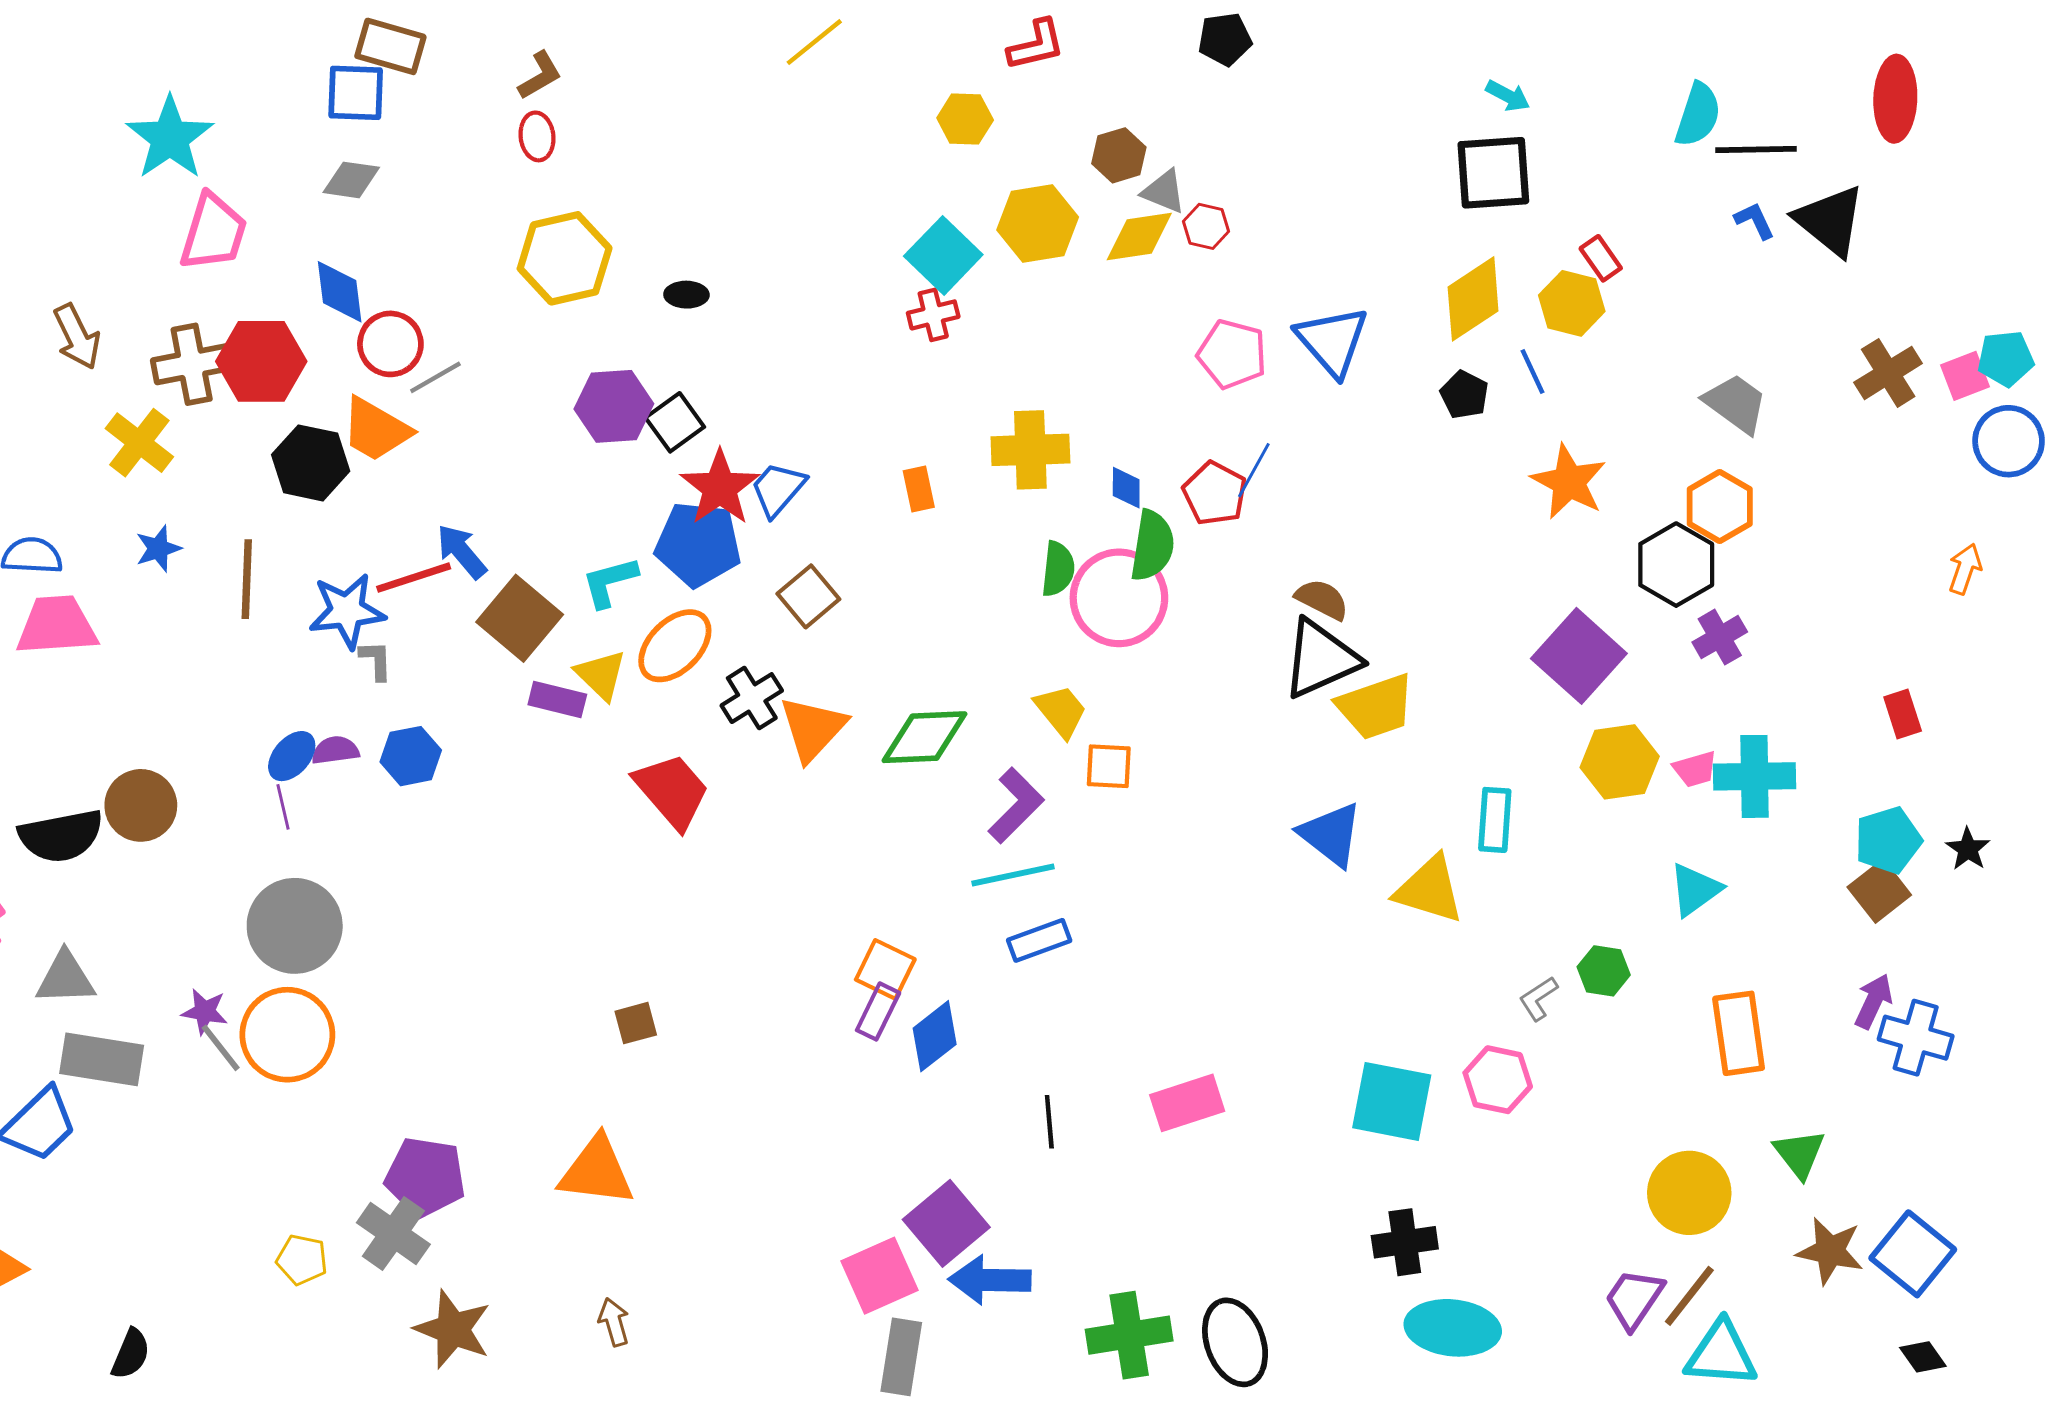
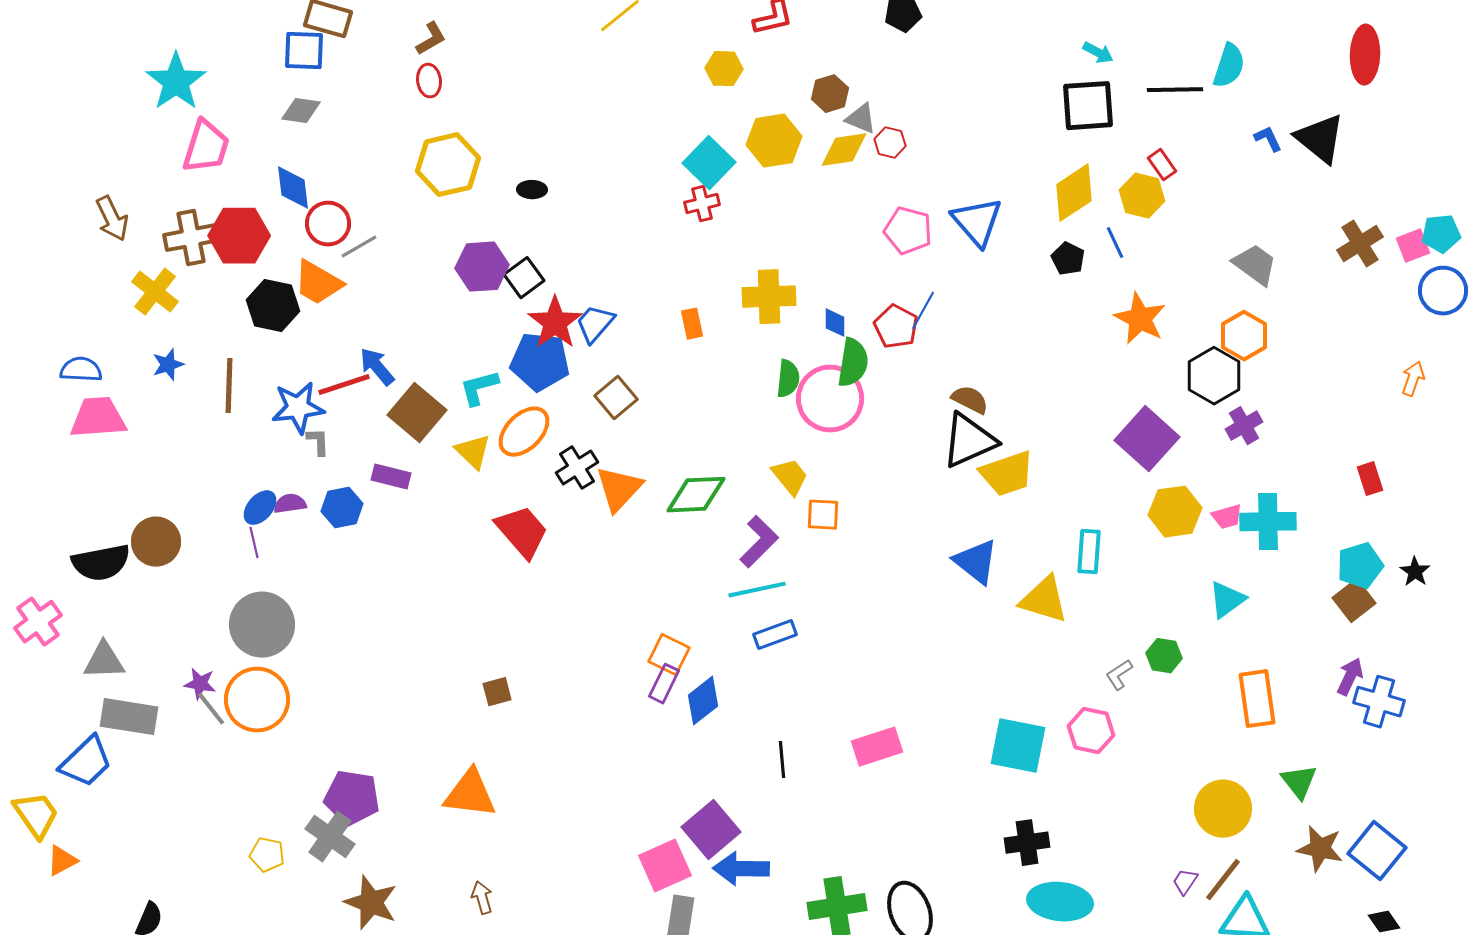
black line: (1756, 149) -> (1175, 90), moved
purple rectangle: (557, 699) -> (391, 477), moved
purple trapezoid: (1634, 1299) -> (1185, 882), size x0.6

